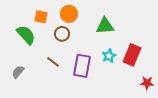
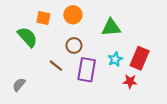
brown circle: (62, 34) -> (74, 46), moved
gray semicircle: (18, 72) -> (19, 85), moved
red star: (147, 83) -> (130, 81), moved

